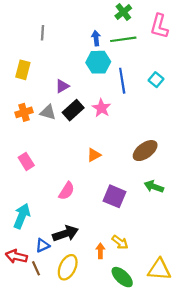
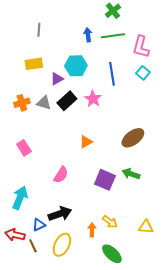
pink L-shape: (159, 26) -> (141, 47), moved
cyan hexagon: (98, 62) -> (76, 66), moved
yellow rectangle: (23, 70) -> (34, 64), moved, turned 66
green arrow: (154, 187) -> (131, 174), moved
yellow triangle: (159, 269) -> (146, 227), moved, size x0.7

